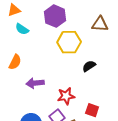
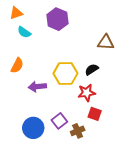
brown triangle: (100, 24) -> (106, 42), moved
yellow hexagon: (69, 42) -> (65, 74), moved
red star: (66, 96) -> (87, 93), moved

